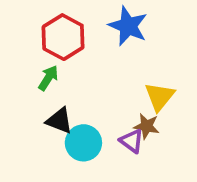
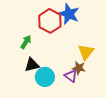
red hexagon: (63, 37) -> (50, 21), moved
black triangle: (59, 121) -> (32, 65), turned -35

